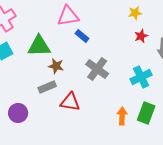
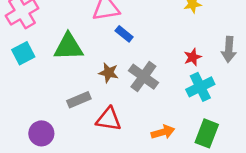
red star: (141, 36) -> (193, 57), moved
brown star: (56, 66) -> (109, 73), moved
orange arrow: (122, 116) -> (163, 132), moved, turned 72

